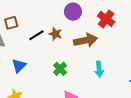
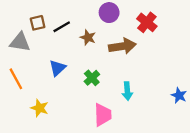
black line: (36, 35) -> (62, 27), moved
blue triangle: (19, 66) -> (57, 68), moved
cyan arrow: (99, 69) -> (127, 91), moved

